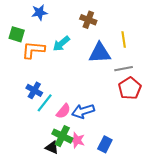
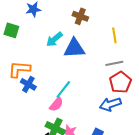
orange L-shape: (33, 50) -> (19, 69), moved
blue triangle: (100, 53) -> (74, 48), moved
cyan line: (45, 103) -> (63, 89), moved
blue arrow: (83, 111) -> (110, 104), moved

